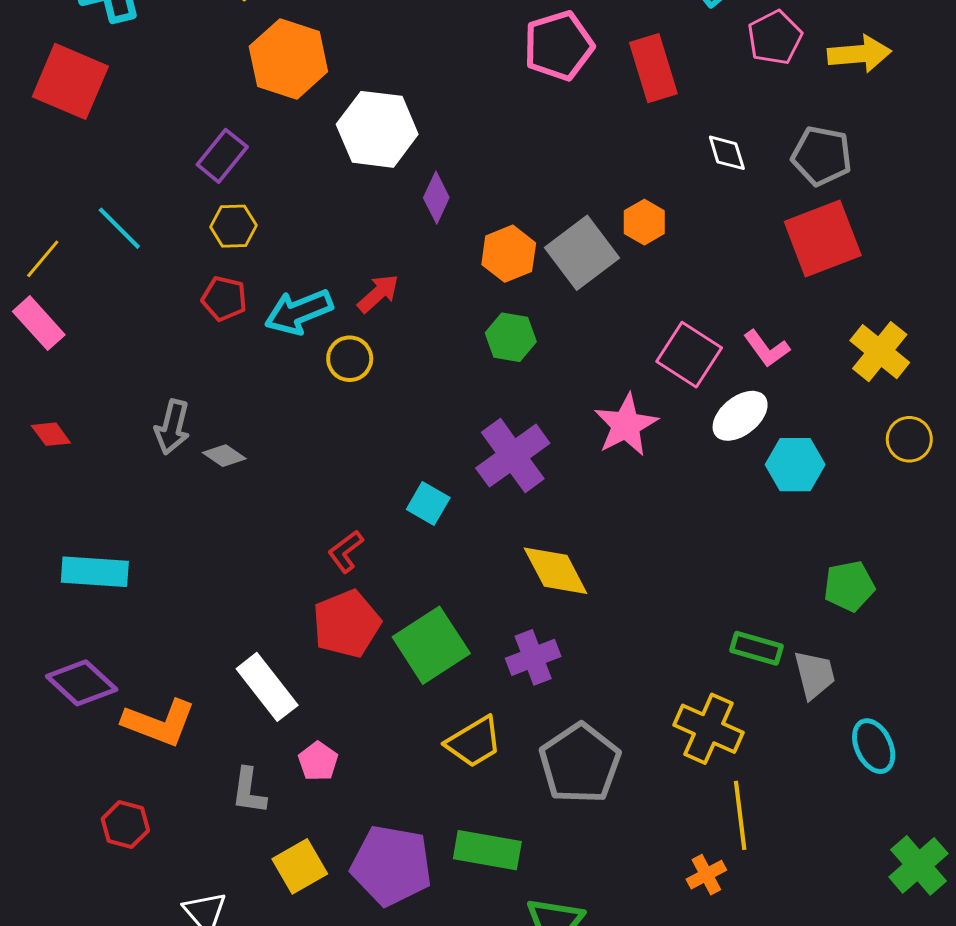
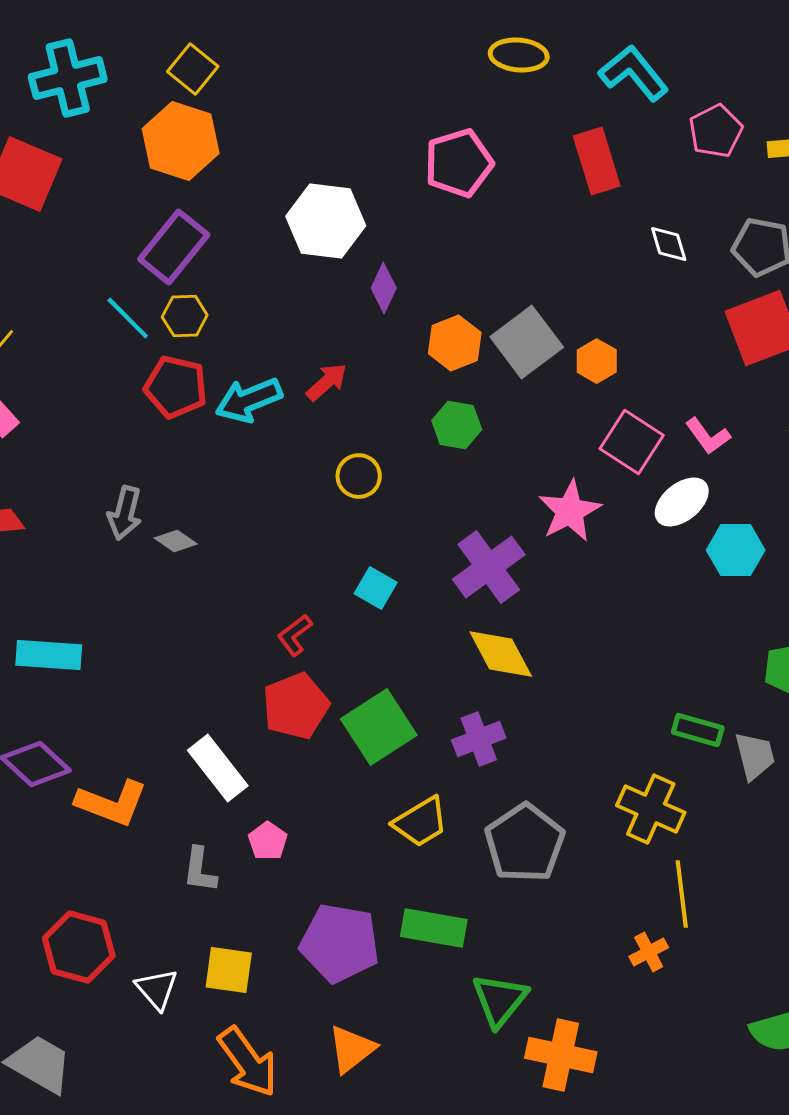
pink pentagon: (559, 46) -> (459, 163), moved
orange hexagon: (288, 59) -> (181, 141), moved
purple rectangle: (222, 156) -> (174, 247), size x1.4
orange hexagon: (644, 222) -> (597, 361), moved
cyan line: (119, 228) -> (128, 318), moved
red pentagon: (224, 299) -> (176, 387), size x1.4
yellow circle: (350, 359) -> (359, 476), moved
purple cross: (513, 456) -> (489, 567), moved
red hexagon: (125, 825) -> (79, 947), moved, size x1.5
yellow square: (300, 866) -> (229, 970), moved, turned 38

